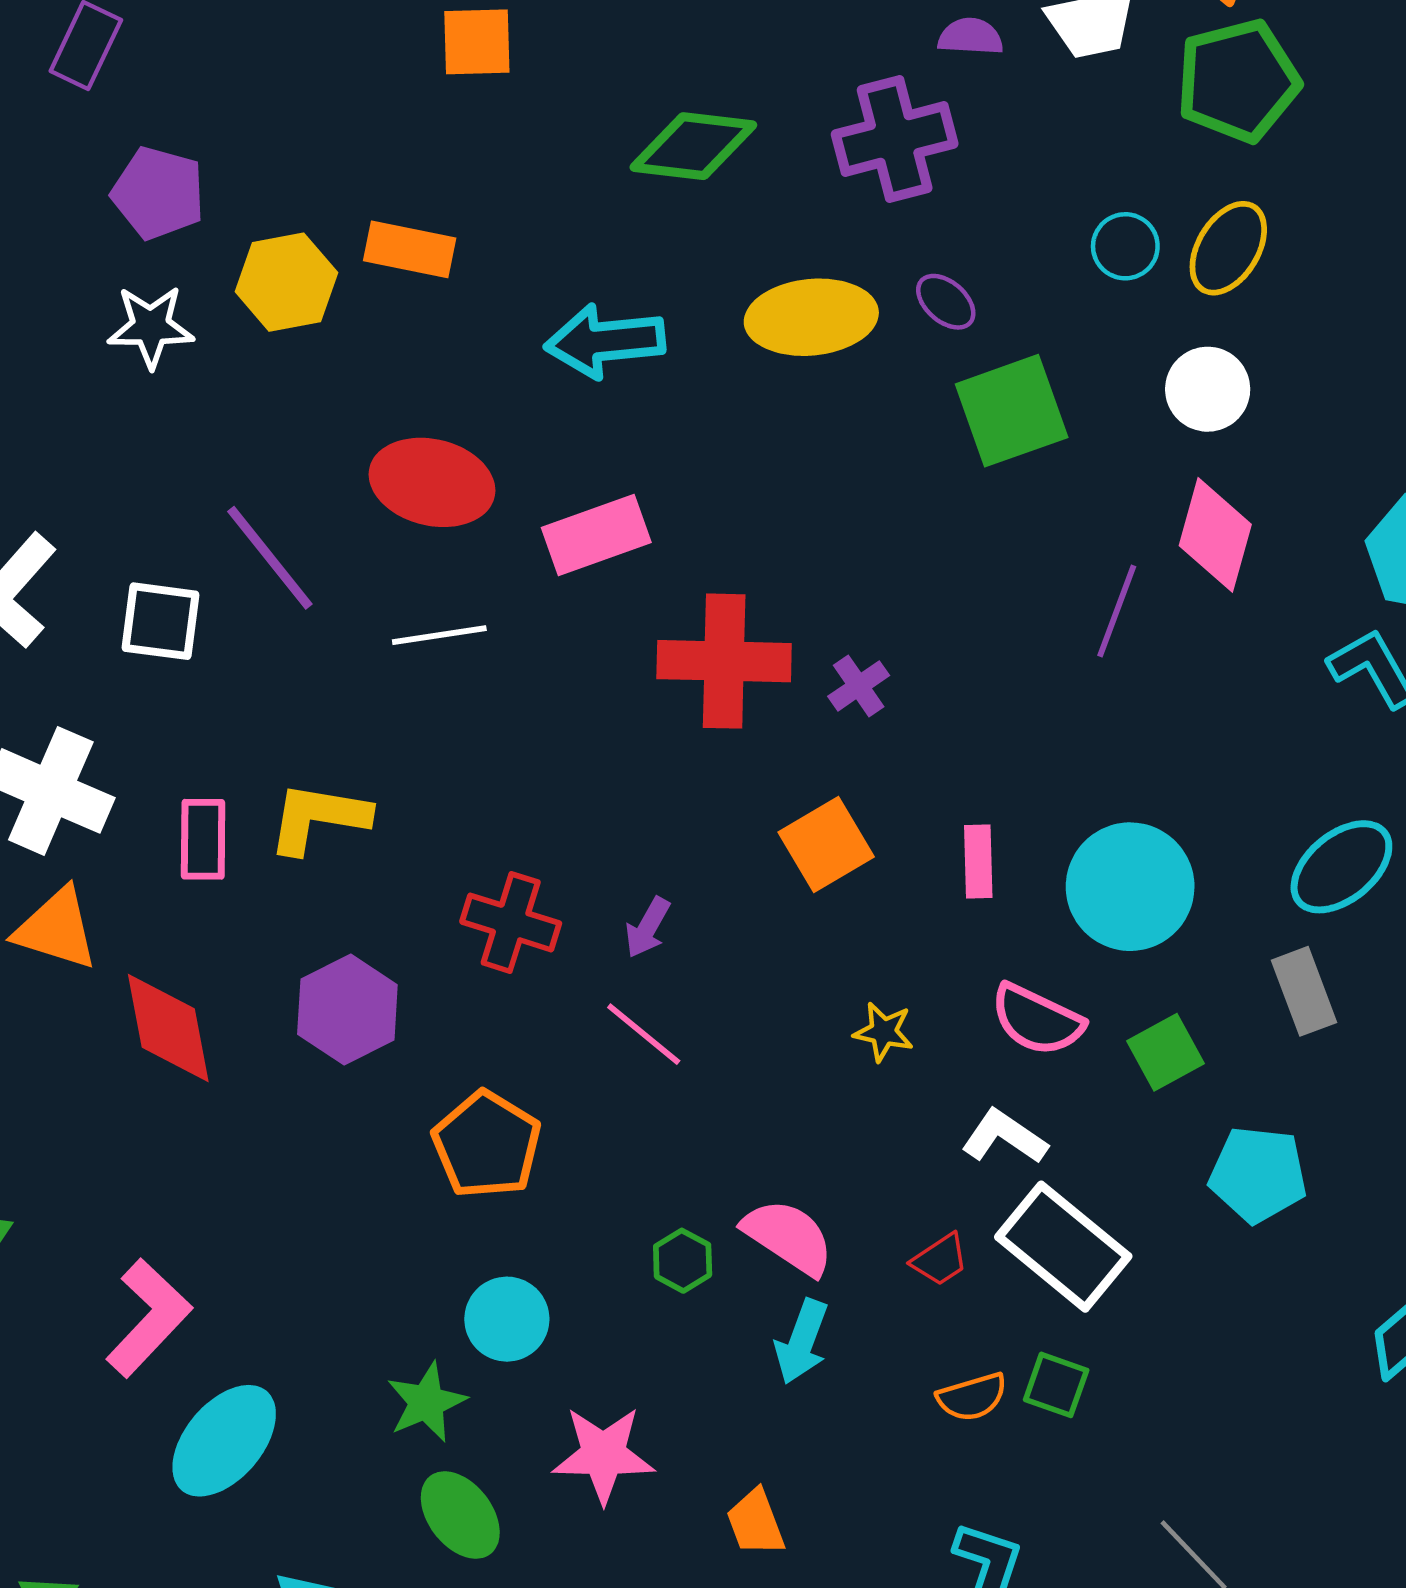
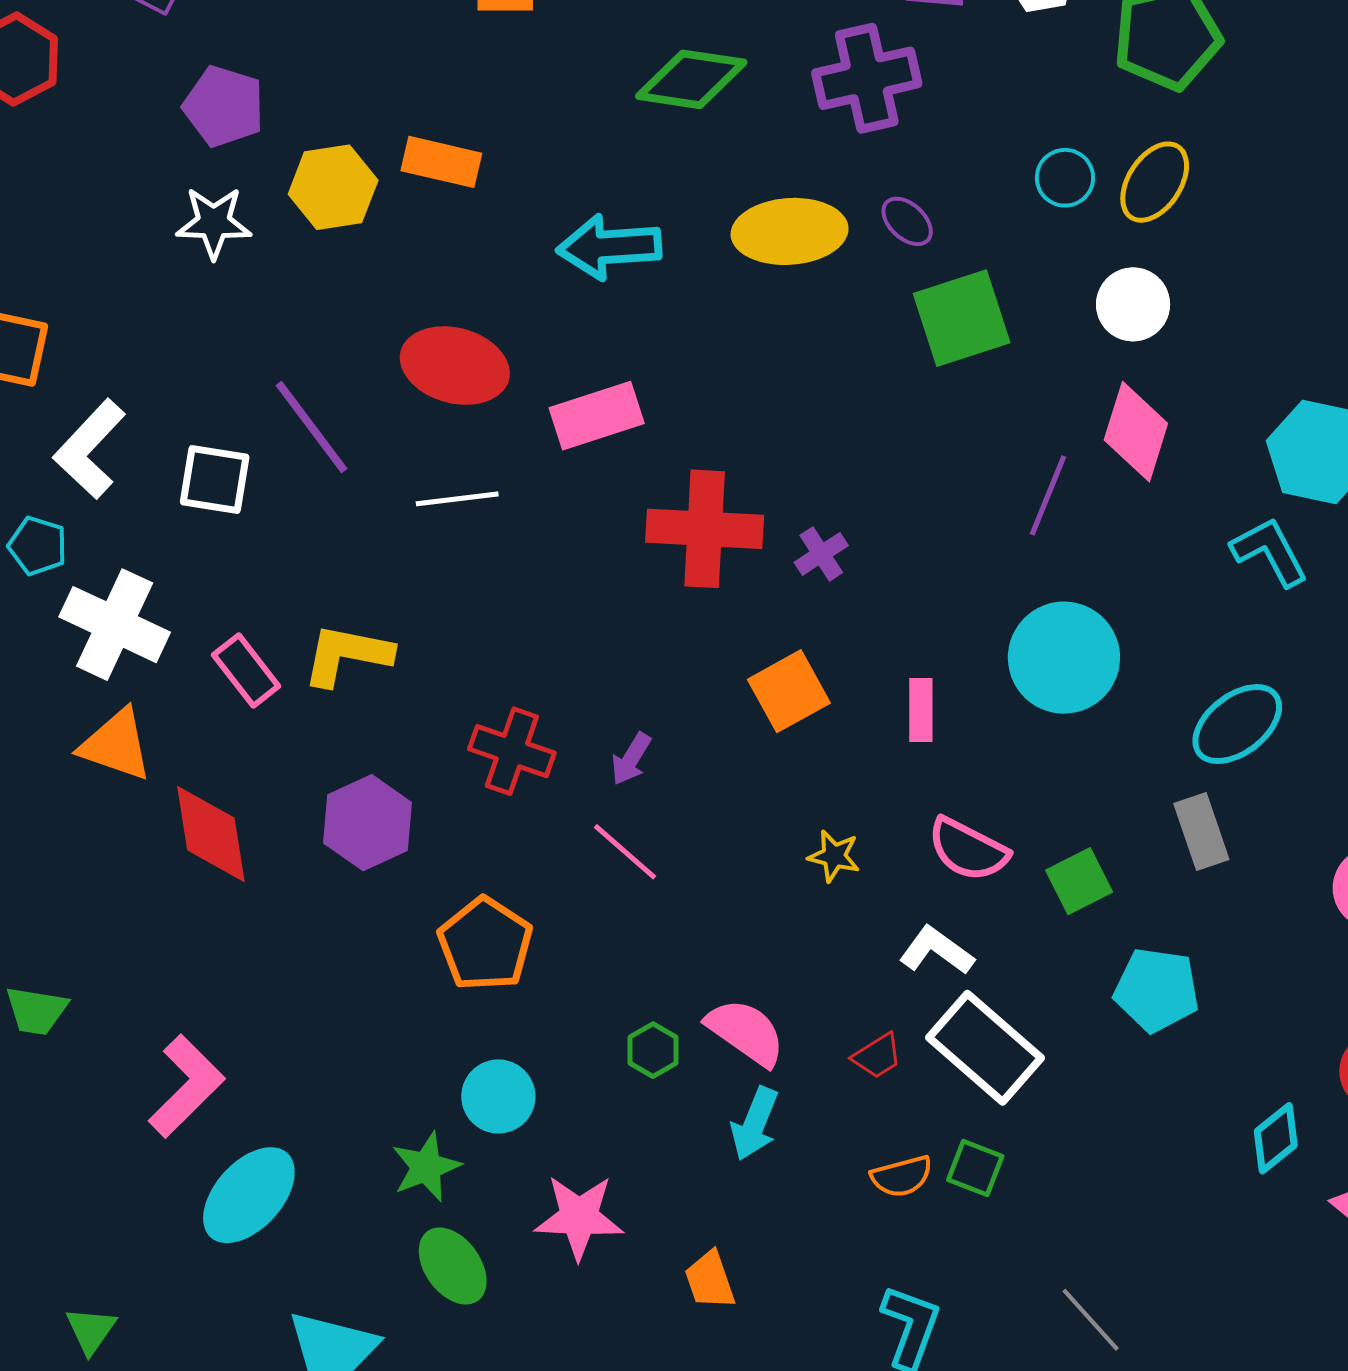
pink rectangle: (203, 839) -> (246, 670), turned -40
cyan circle: (1130, 887) -> (1064, 658), moved

